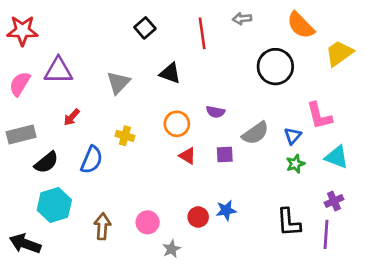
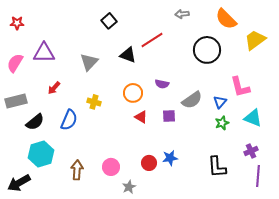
red star: (22, 31) -> (17, 23), size x0.6
red line: (202, 33) -> (152, 40), moved, turned 65
purple line: (326, 234) -> (258, 176), moved
black arrow: (25, 244) -> (19, 183), turned -50

